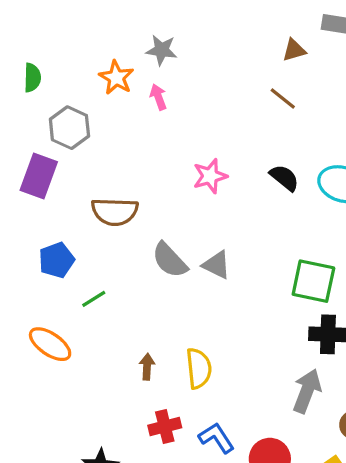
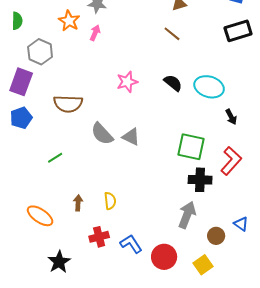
pink arrow: (158, 97) -> (95, 33), turned 42
blue pentagon: (57, 260) -> (21, 118), moved
orange ellipse: (50, 344) -> (40, 216), moved
brown arrow: (147, 367) -> (78, 203), moved
yellow semicircle: (199, 368) -> (110, 201), moved, size x0.7

